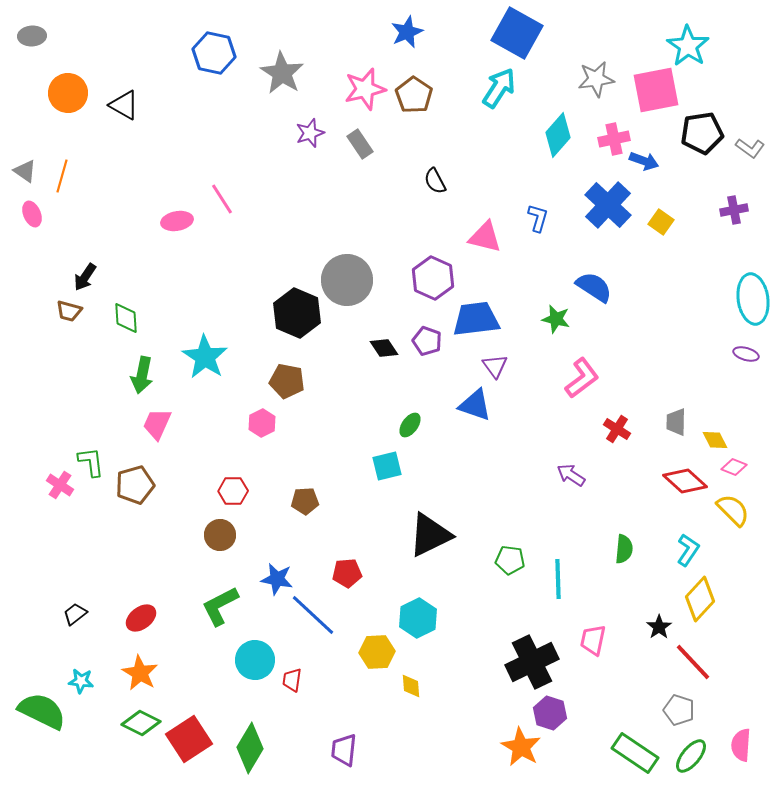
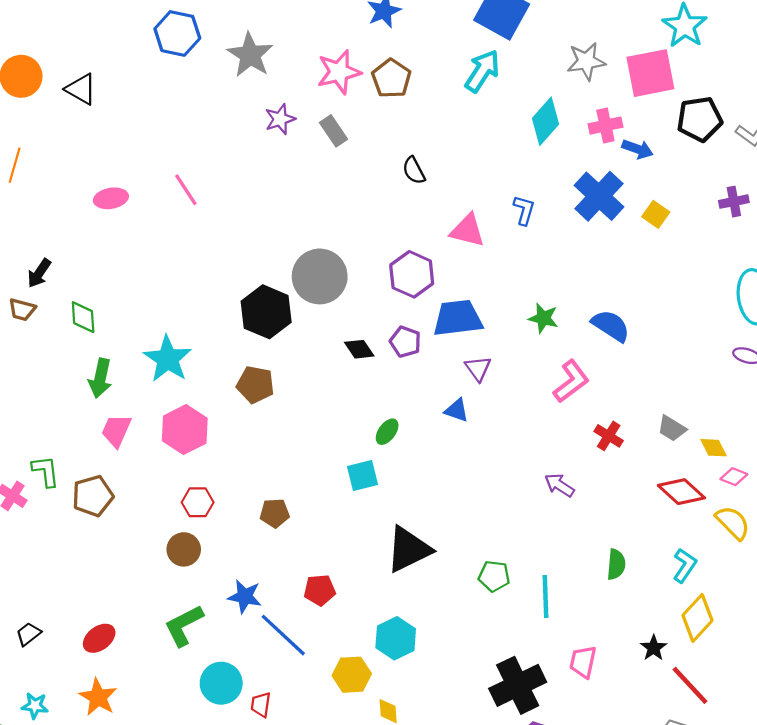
pink ellipse: (177, 221) -> (111, 198), moved
blue semicircle: (594, 287) -> (611, 326), moved
blue triangle: (475, 405) -> (457, 410), size x0.7
gray trapezoid: (676, 422) -> (672, 428), turned -60
pink hexagon: (262, 423) -> (185, 430), moved, size x1.6

